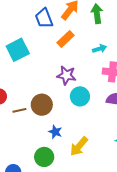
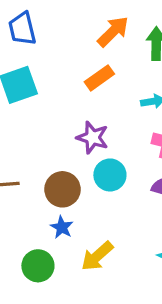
blue trapezoid: (44, 18) -> (22, 29), moved
brown circle: (42, 105) -> (62, 189), moved

